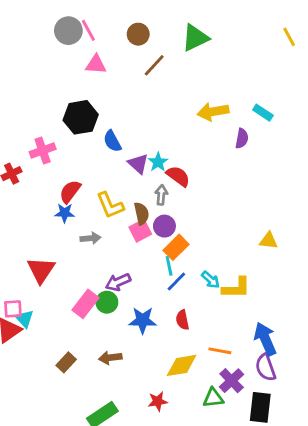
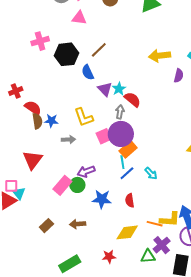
brown line: (154, 65) -> (99, 50), moved
pink cross: (43, 150) -> (40, 41), moved
red semicircle: (70, 191) -> (33, 108), moved, turned 84
brown semicircle: (142, 214) -> (37, 121), moved
purple circle: (164, 226) -> (121, 134), size x1.6
yellow L-shape: (236, 288) -> (170, 219), moved

